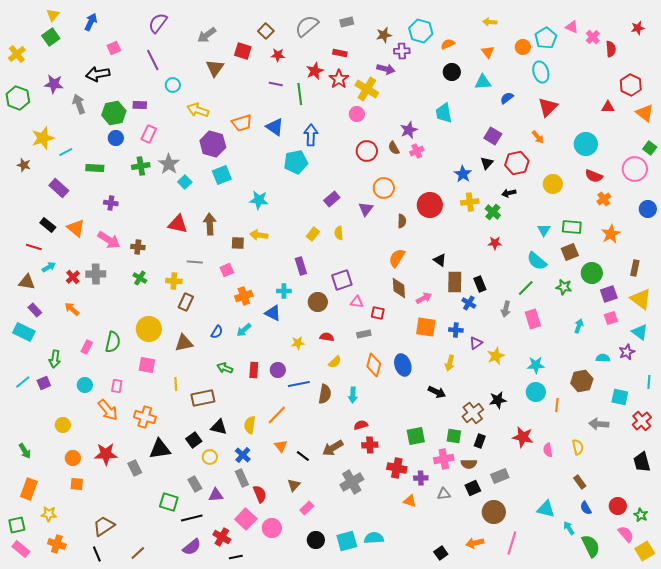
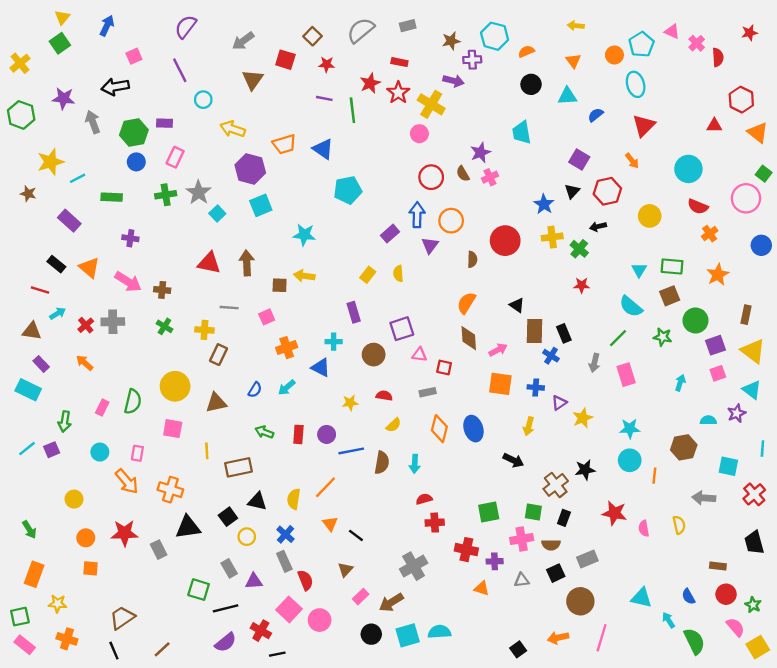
blue arrow: (311, 135) -> (417, 215), moved
brown arrow: (333, 448) -> (391, 602), moved
brown rectangle: (580, 482) -> (718, 566), moved, turned -48

